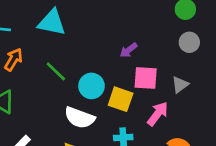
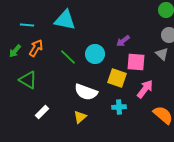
gray triangle: (180, 85) -> (162, 54), moved, turned -40
cyan circle: (91, 86) -> (95, 54), moved

